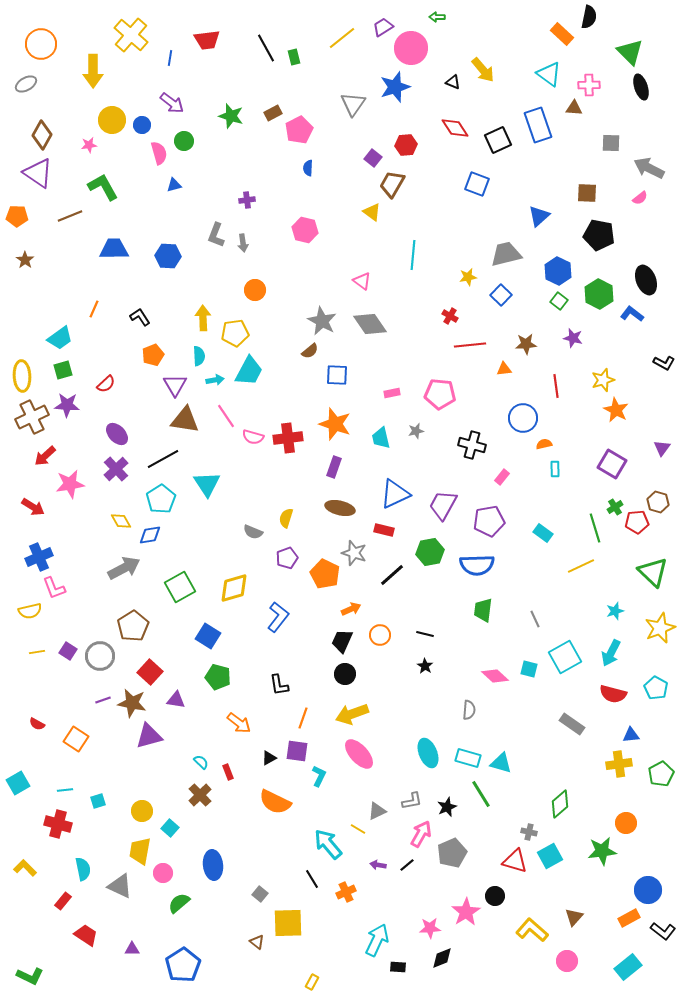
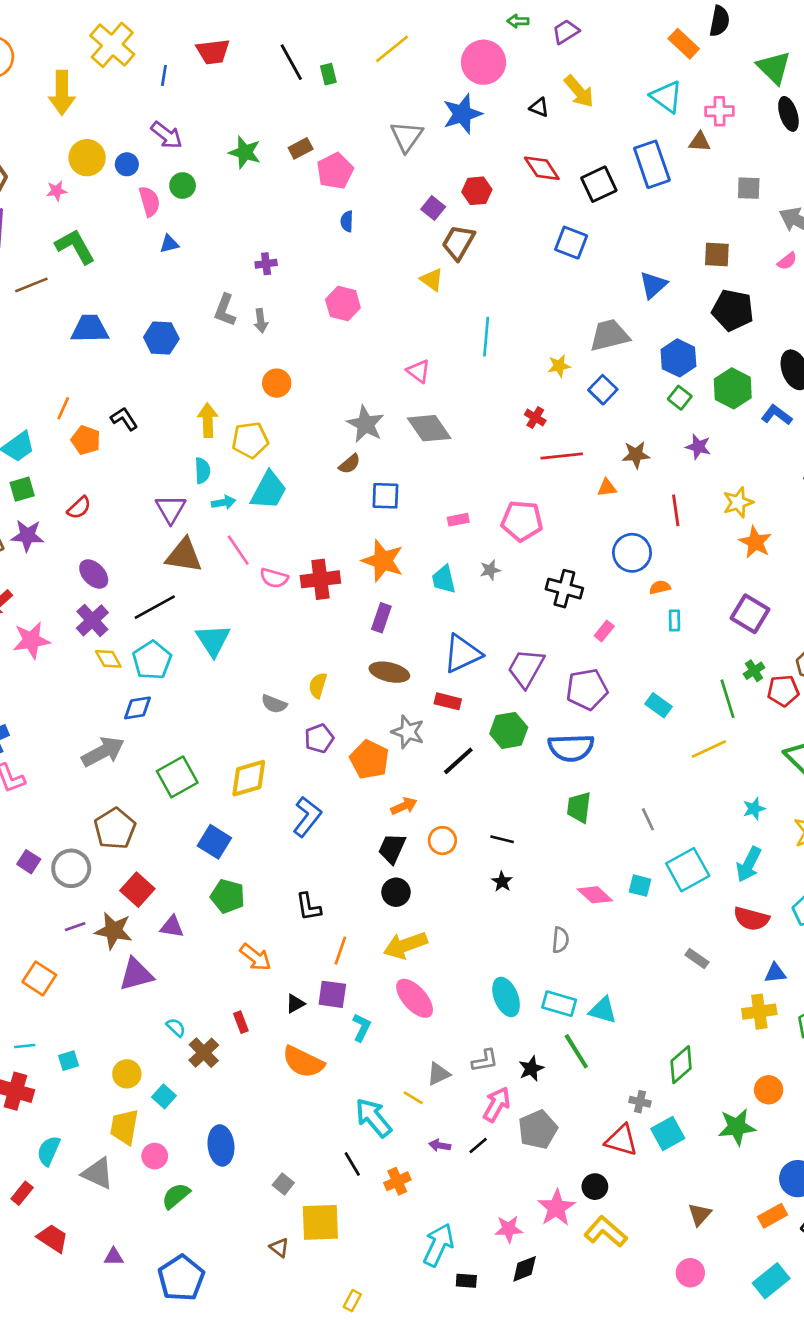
purple trapezoid: (383, 27) -> (566, 32), moved
orange pentagon: (153, 355) -> (86, 440), moved, turned -30
yellow diamond: (121, 521) -> (108, 659), moved
gray rectangle: (572, 724) -> (697, 959), size x0.7
cyan semicircle: (201, 762) -> (176, 1027), moved
cyan semicircle: (83, 869) -> (49, 1151), turned -145
yellow L-shape: (532, 930) -> (605, 1232), moved

